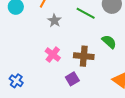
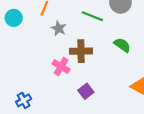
brown cross: (84, 56) -> (81, 51), moved
blue cross: (16, 81) -> (24, 100), turned 32

